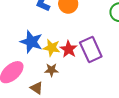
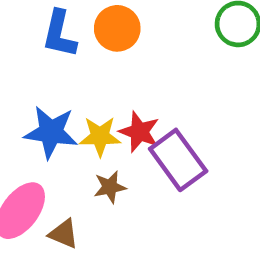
purple rectangle: (91, 49) -> (178, 160), moved
brown triangle: (37, 88) -> (64, 234), moved

